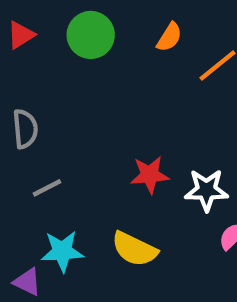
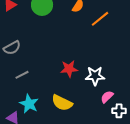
gray semicircle: (25, 129) -> (12, 48), turned 66
cyan star: (62, 251) -> (29, 104), turned 30

